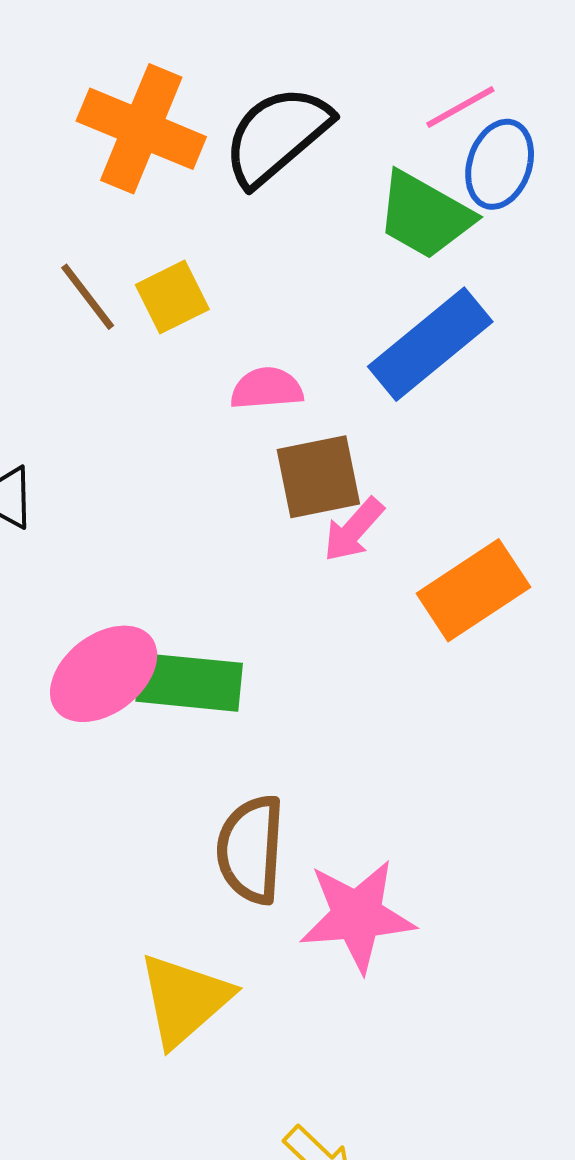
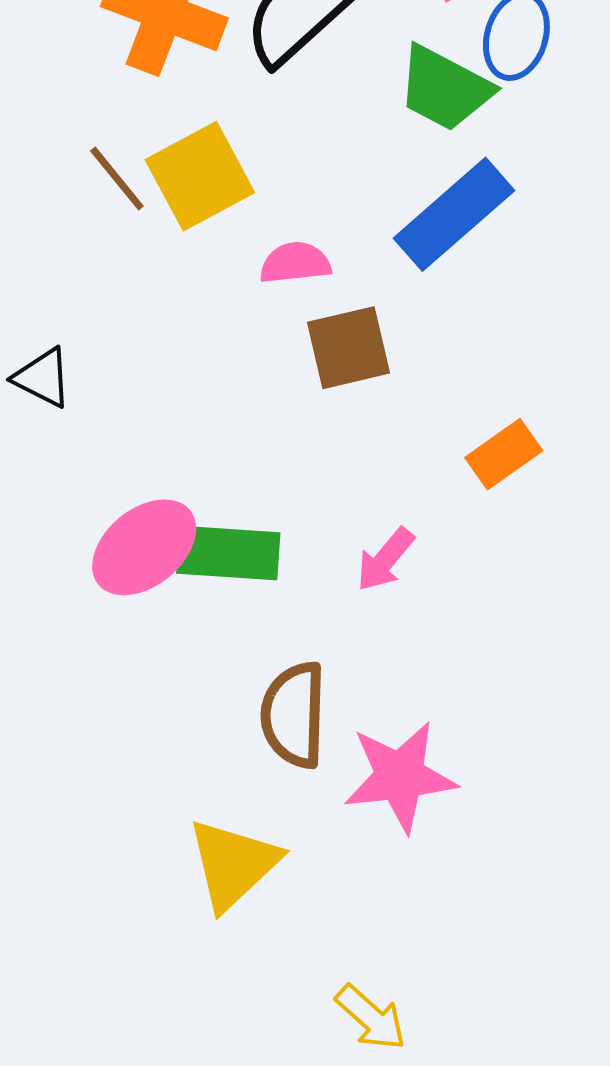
yellow square: (172, 297) -> (200, 176), size x1.5
pink arrow: (354, 530) -> (385, 560), moved
orange rectangle: (473, 590) -> (504, 454), size x0.7

